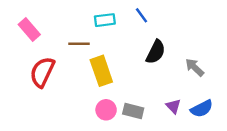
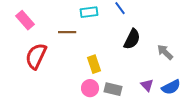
yellow rectangle: (101, 71) -> (94, 64), moved, size x0.7

